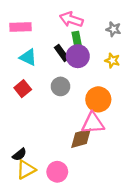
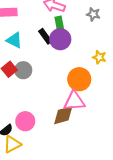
yellow star: (112, 60) -> (99, 57), moved
gray circle: (60, 86) -> (23, 70), moved
pink circle: (57, 172) -> (25, 121), moved

